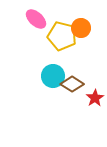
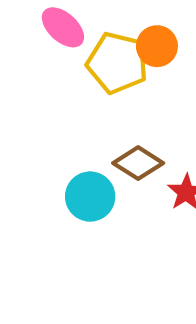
cyan circle: (53, 76) -> (90, 197), moved

